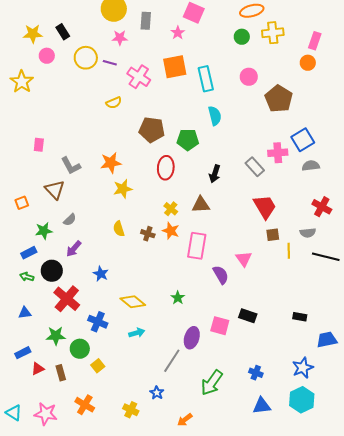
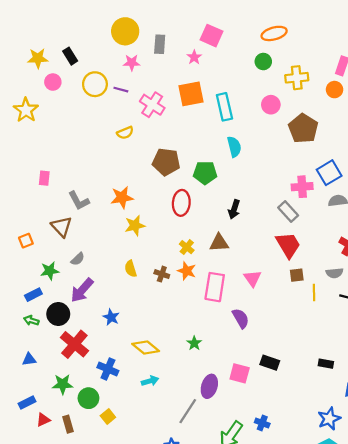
yellow cross: (273, 33) -> (297, 78), moved
gray rectangle: (255, 167) -> (288, 212), moved
purple arrow: (74, 249) -> (82, 290), size x1.4
pink triangle: (244, 259) -> (253, 278), moved
blue cross: (256, 373) -> (262, 423), moved

